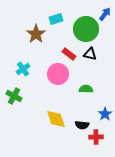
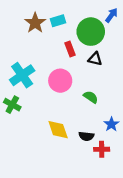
brown star: (36, 34) -> (35, 23), moved
red rectangle: (69, 54) -> (70, 49), moved, turned 32
cyan cross: (23, 69) -> (22, 75), size x1.6
green semicircle: (86, 89) -> (91, 97), turned 32

